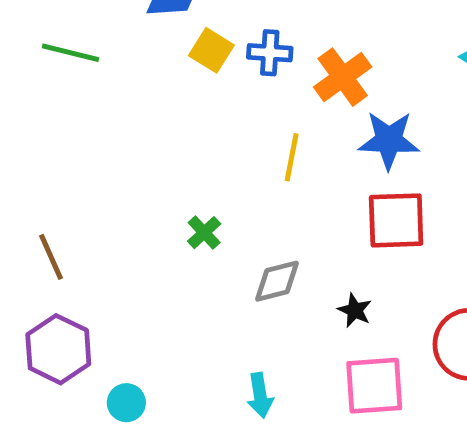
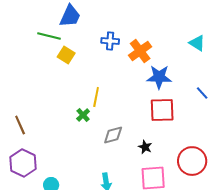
yellow square: (211, 50) -> (66, 55), moved
green line: (70, 53) -> (49, 36), moved
yellow line: (292, 157) -> (96, 97), moved

